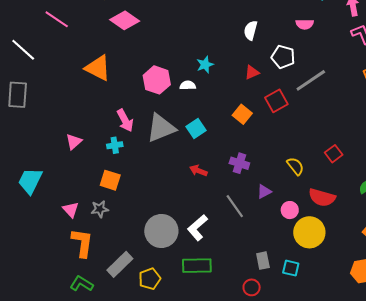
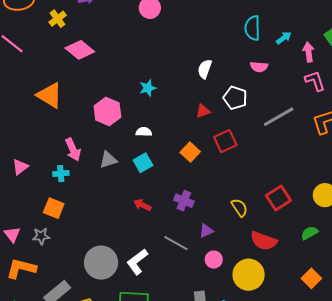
cyan star: (205, 65) -> (148, 88), moved
gray line: (311, 80) -> (279, 117), moved
white semicircle: (188, 85) -> (144, 132), moved
gray triangle: (161, 128) -> (108, 160), size x0.6
red square: (334, 154) -> (278, 198), size x1.4
gray line: (235, 206) -> (176, 243), turned -30
pink circle: (290, 210) -> (214, 260), moved
orange L-shape: (82, 243) -> (21, 268), turned -88

